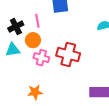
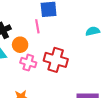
pink line: (37, 21) -> (37, 26), moved

